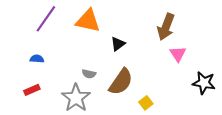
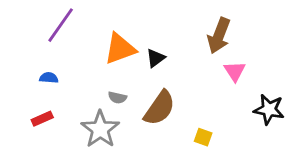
orange triangle: (88, 21) -> (120, 49), moved, turned -32
yellow square: (146, 103) -> (203, 137), moved, turned -32

